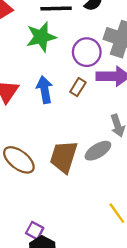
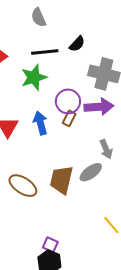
purple circle: (87, 52) -> (68, 101), moved
purple square: (35, 231) -> (50, 245), moved

